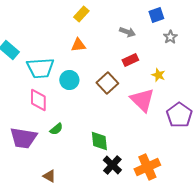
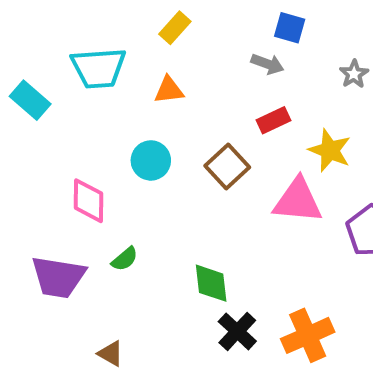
blue square: (156, 15) -> (290, 28), moved, turned 35
cyan trapezoid: (40, 68) -> (99, 68), moved
yellow star: (158, 75) -> (330, 150), size x1.5
pink triangle: (142, 100) -> (298, 201), turned -40

